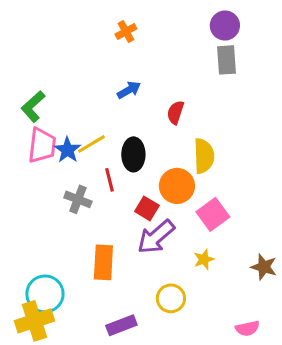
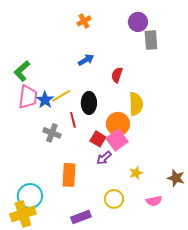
purple circle: (225, 25) -> (138, 22), moved
pink square: (213, 214) -> (117, 140), moved
purple arrow: (156, 237) -> (104, 158), size x0.6
pink semicircle: (247, 328) -> (154, 201), moved

